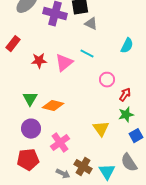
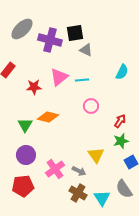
cyan line: (87, 54) -> (82, 80), turned -32
pink triangle: (64, 63) -> (59, 77), moved
pink circle: (107, 80) -> (91, 106), moved
orange diamond: (53, 106) -> (48, 117), moved
gray arrow: (63, 174) -> (79, 171), moved

